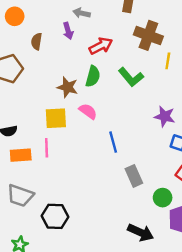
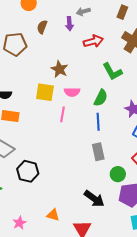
gray arrow: (82, 13) -> (83, 12), turned -40
green semicircle: (93, 76) -> (101, 98), moved
pink semicircle: (88, 111) -> (72, 92), turned 133
blue line: (113, 142) -> (98, 122), moved
pink line: (47, 148) -> (63, 114), moved

